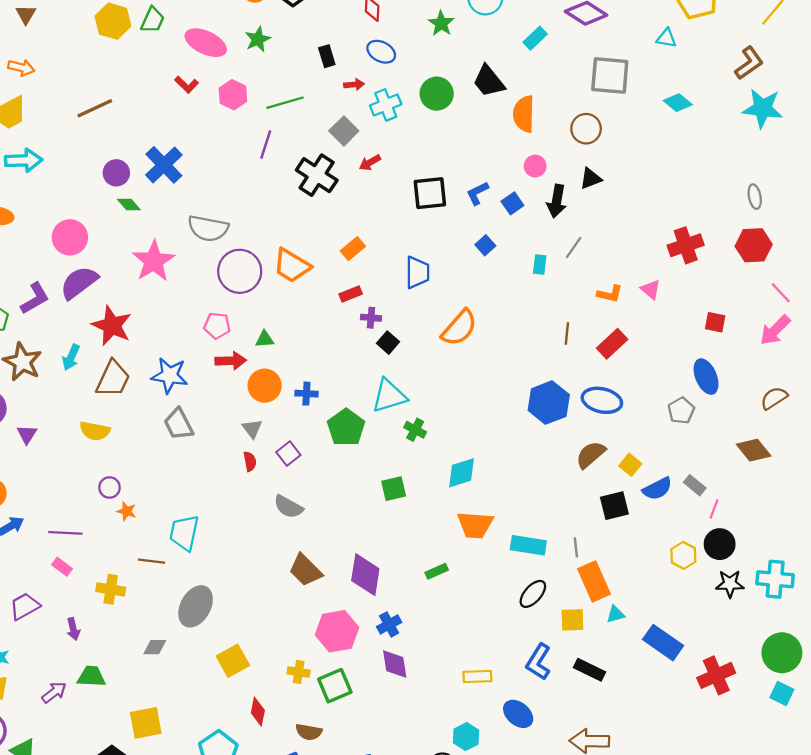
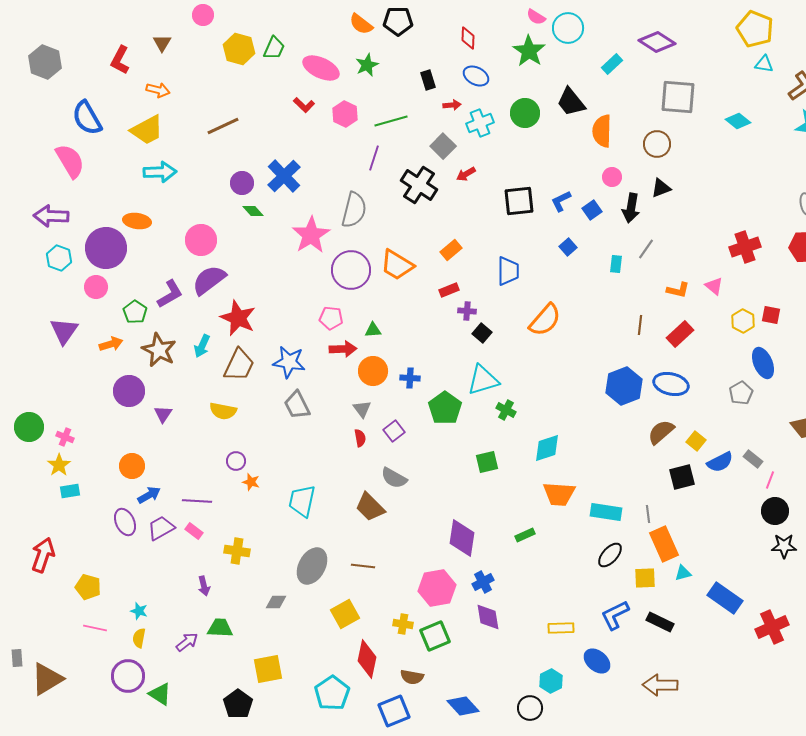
green star: (441, 23) -> (529, 51), size x1.4
cyan triangle: (666, 38) -> (764, 64), moved
gray semicircle: (208, 228) -> (354, 210), moved, turned -87
pink star: (154, 261) -> (311, 235), moved
yellow hexagon: (683, 555) -> (743, 321), moved
brown line: (151, 561) -> (363, 566), moved
brown trapezoid: (305, 570) -> (370, 507), moved
purple trapezoid: (25, 606) -> (161, 528), moved
blue L-shape: (539, 662) -> (615, 615), turned 32
red diamond: (258, 712) -> (367, 659), size x1.5

